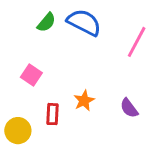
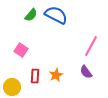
pink line: (137, 42) -> (91, 46), moved
orange star: (84, 101) -> (56, 75), moved

